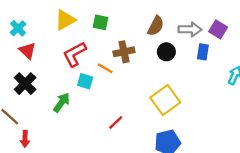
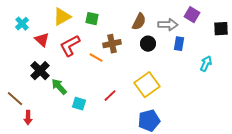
purple square: (218, 29) -> (192, 15), moved
red triangle: (27, 51) -> (42, 40), moved
cyan square: (85, 81) -> (79, 104), moved
black cross: (25, 84) -> (40, 71), moved
green arrow: (62, 102) -> (59, 87), turned -78
red line: (116, 122) -> (110, 96), moved

